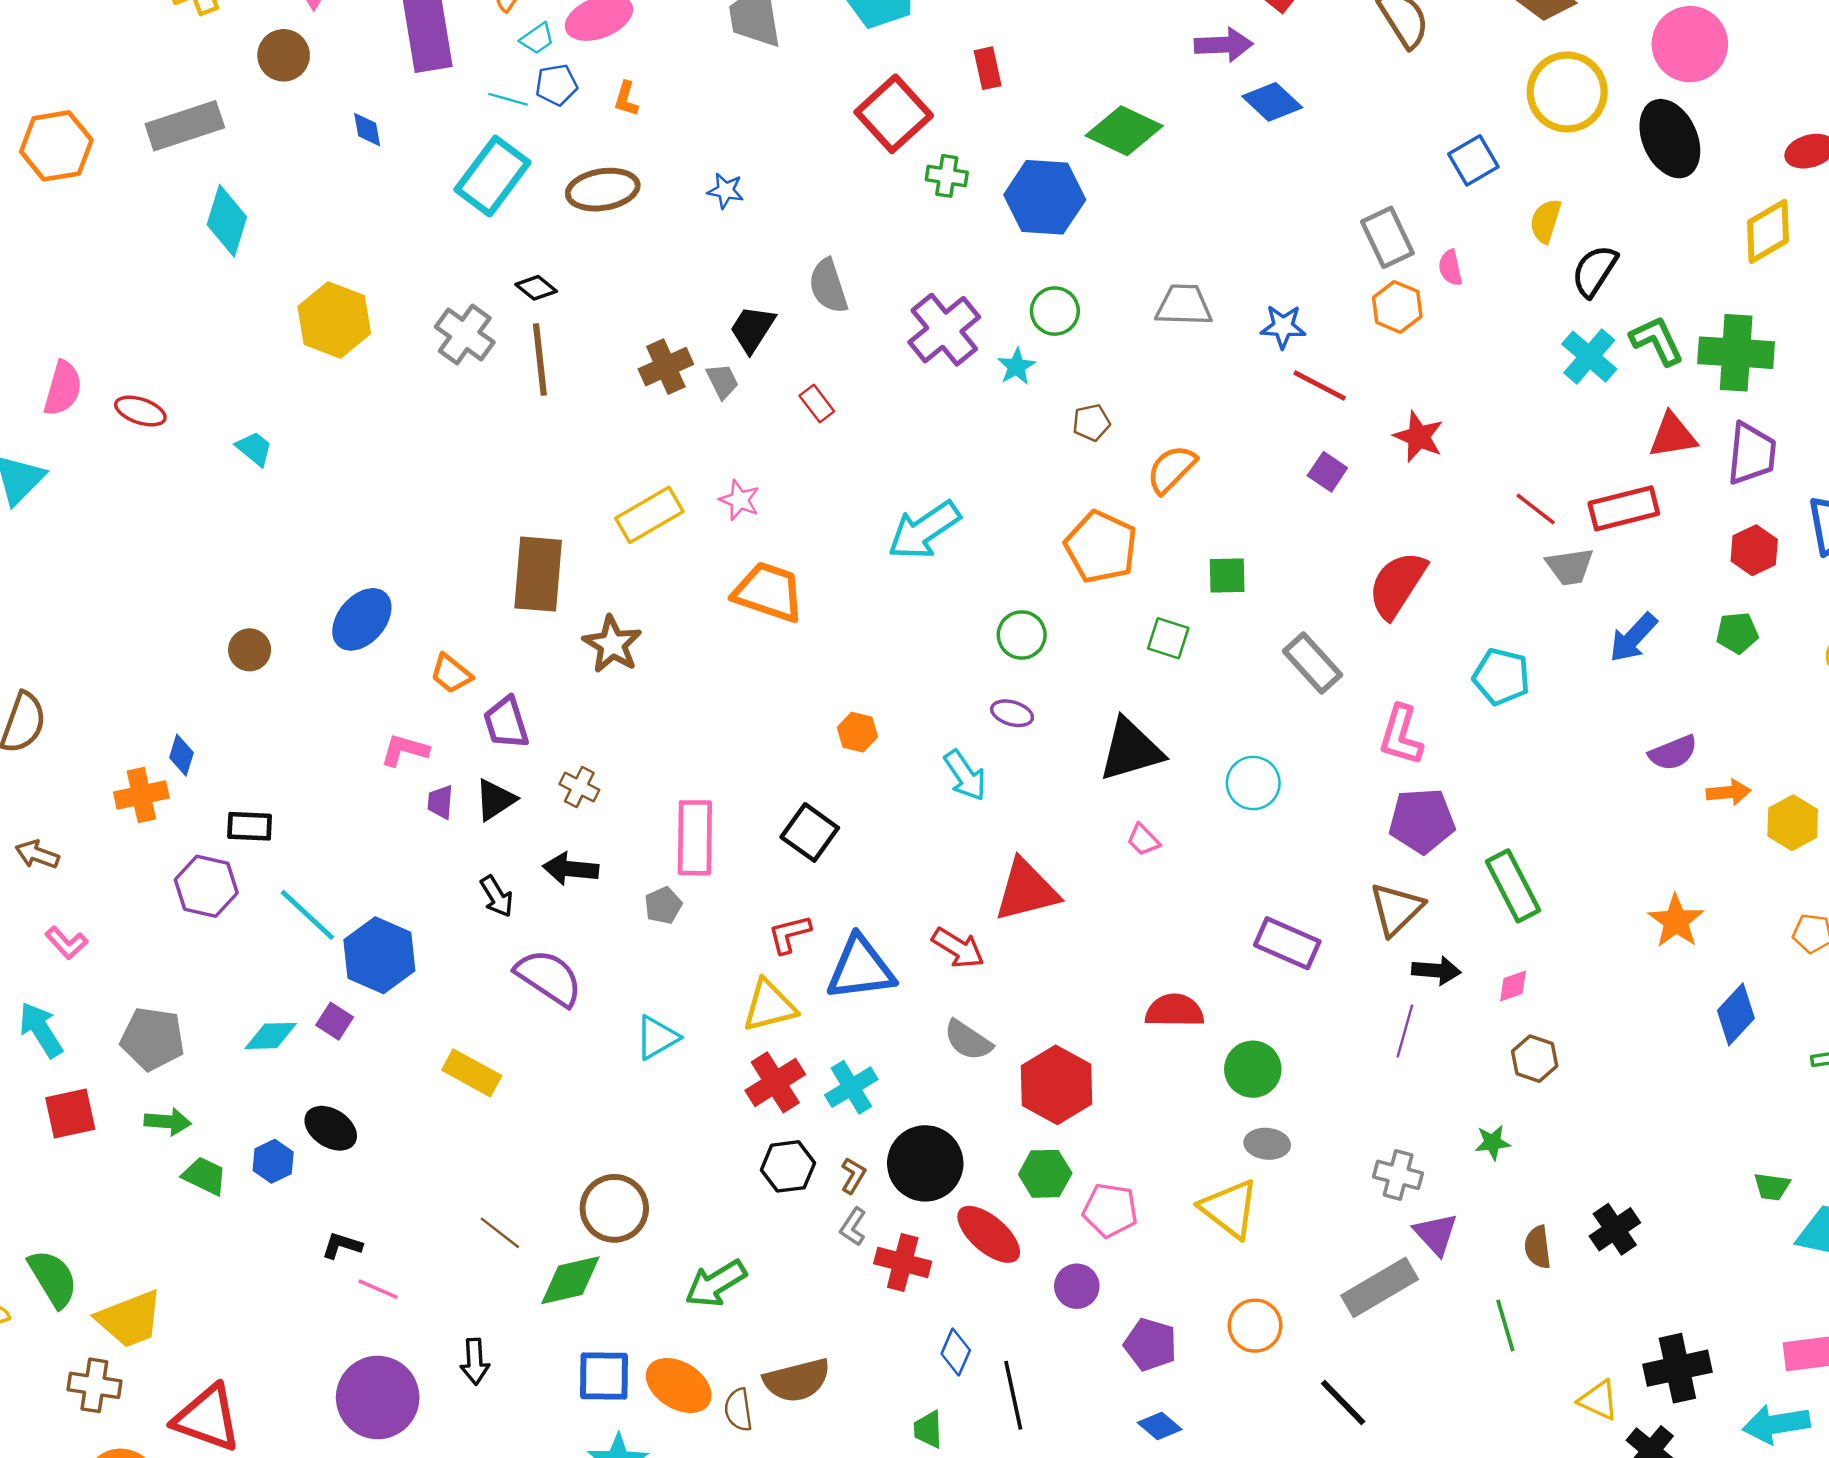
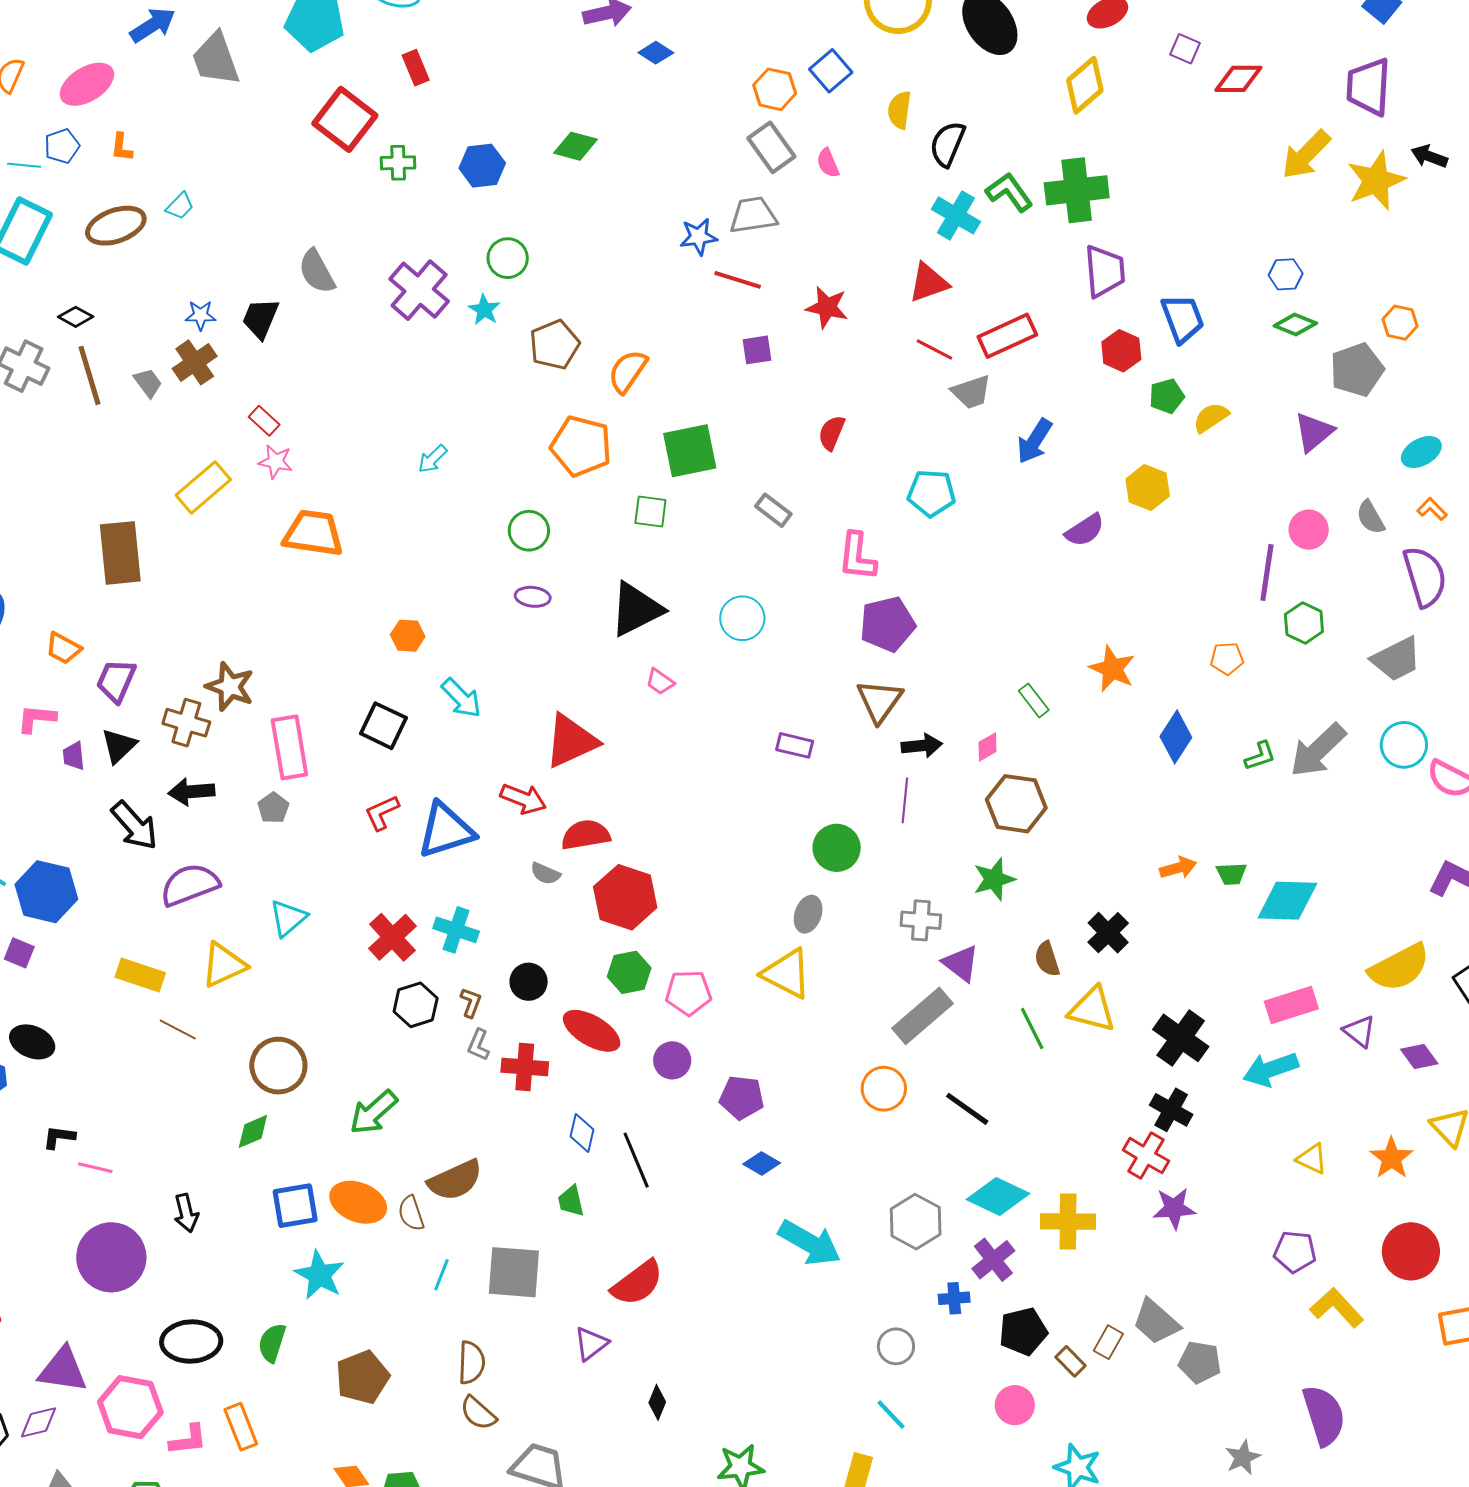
cyan trapezoid: (537, 39) -> (180, 206), moved
blue diamond: (1272, 102) -> (656, 53), size x0.7
green diamond: (1124, 131) -> (575, 146), moved, size x0.7
blue star: (725, 191) -> (201, 315), moved
blue hexagon: (1045, 197) -> (482, 166), size x0.7
gray trapezoid: (1184, 305) -> (753, 215), moved
orange hexagon: (1397, 307) -> (775, 89), moved
gray trapezoid: (722, 381) -> (148, 383), moved
red rectangle: (817, 404) -> (264, 421), moved
brown pentagon: (1091, 422) -> (555, 345), size x1.6
red triangle: (1673, 436) -> (929, 283), moved
purple square: (1327, 472) -> (757, 350), turned -32
cyan arrow: (924, 530) -> (433, 459), size x0.5
green square: (1227, 576) -> (690, 451), size x1.6
red semicircle: (1397, 585) -> (832, 433), size x0.6
green pentagon: (1737, 633) -> (1167, 396), moved
brown star: (612, 644) -> (230, 687), moved
gray rectangle: (1312, 663) -> (773, 510), size x0.7
purple trapezoid: (506, 723) -> (116, 681), turned 51
cyan arrow: (965, 775) -> (461, 698), moved
brown cross: (579, 787) -> (186, 723), size x1.4
orange arrow: (1728, 792) -> (1178, 868), moved
yellow hexagon: (1793, 823) -> (1148, 488), moved
green rectangle: (1513, 886) -> (1034, 700), moved, size x0.6
black arrow: (497, 896) -> (134, 825), size x1.5
purple rectangle: (1287, 943) -> (795, 745), size x0.7
purple semicircle: (549, 978) -> (190, 885), turned -44
yellow triangle: (769, 1006) -> (224, 965), moved
red semicircle: (1174, 1011) -> (586, 835), moved
gray semicircle: (968, 1040) -> (545, 874), size x0.7
brown hexagon: (1535, 1059) -> (1016, 804), size x1.5
green circle: (1253, 1069) -> (837, 848), moved
cyan cross: (851, 1087) -> (456, 930), turned -30
green star: (1493, 1142) -> (994, 879), size x1.4
gray ellipse: (1267, 1144) -> (808, 914), turned -66
black circle: (925, 1163) -> (529, 982), size x0.6
brown line: (500, 1233) -> (178, 1030), moved
green diamond: (570, 1280) -> (253, 1131), size x0.7
orange circle: (1255, 1326) -> (884, 1089), moved
black cross: (1677, 1368) -> (1181, 1038), turned -32
yellow triangle: (1598, 1400) -> (1092, 1009), moved, size x1.4
black line: (1343, 1403) -> (967, 1109), moved

